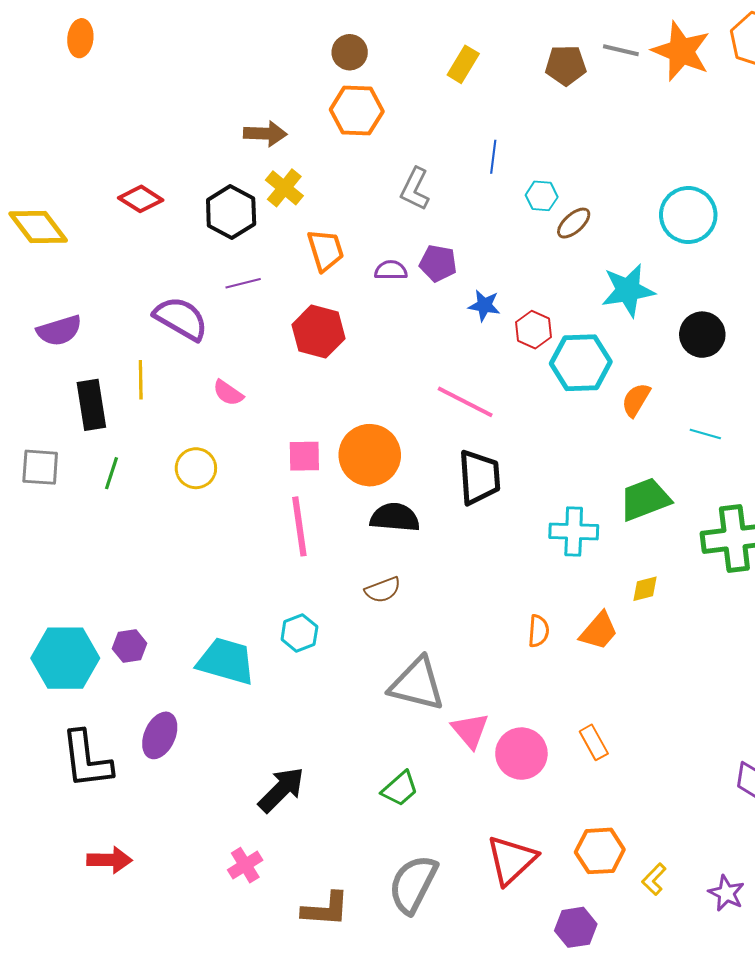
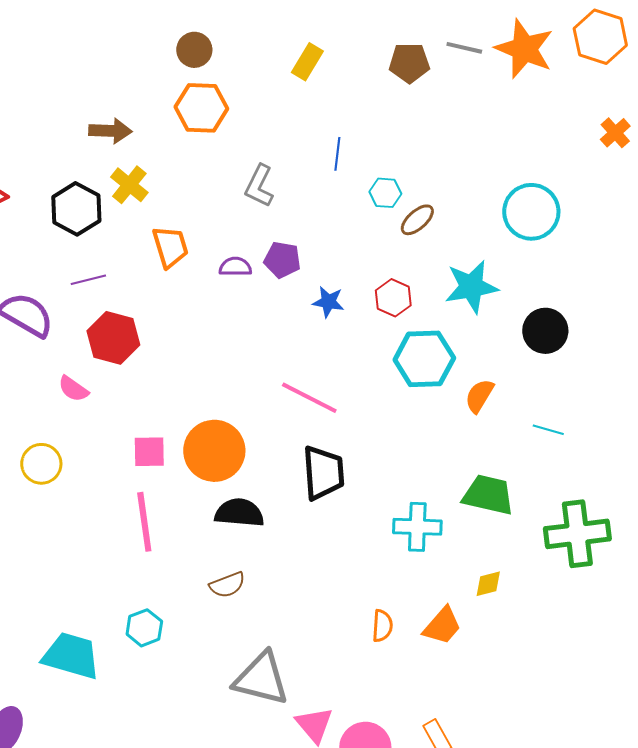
red hexagon: (533, 330) -> (393, 298), moved
red hexagon: (318, 332) -> (113, 338), moved
green trapezoid: (645, 499) -> (488, 495), turned 34

